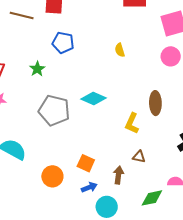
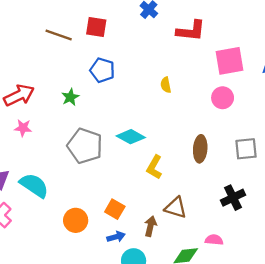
yellow L-shape: (132, 123) -> (154, 167), moved
brown triangle: (139, 157) -> (176, 208), size x1.5

